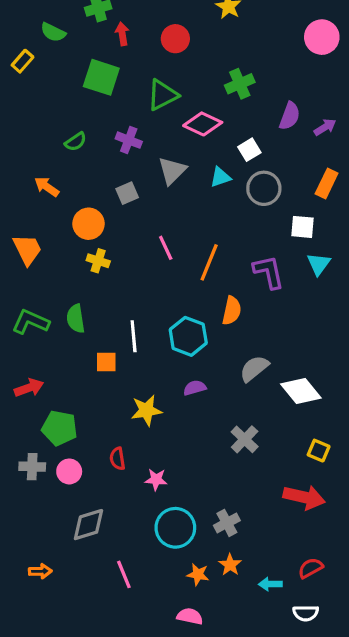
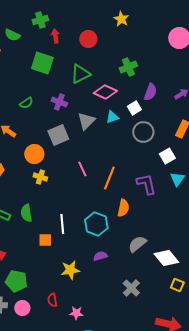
purple semicircle: (290, 116) -> (150, 92), moved
cyan triangle: (220, 177) -> (112, 117), moved
gray square: (127, 193) -> (58, 135), size x1.5
white square: (302, 227) -> (167, 156), turned -35
yellow square: (319, 451) -> (177, 285), moved

